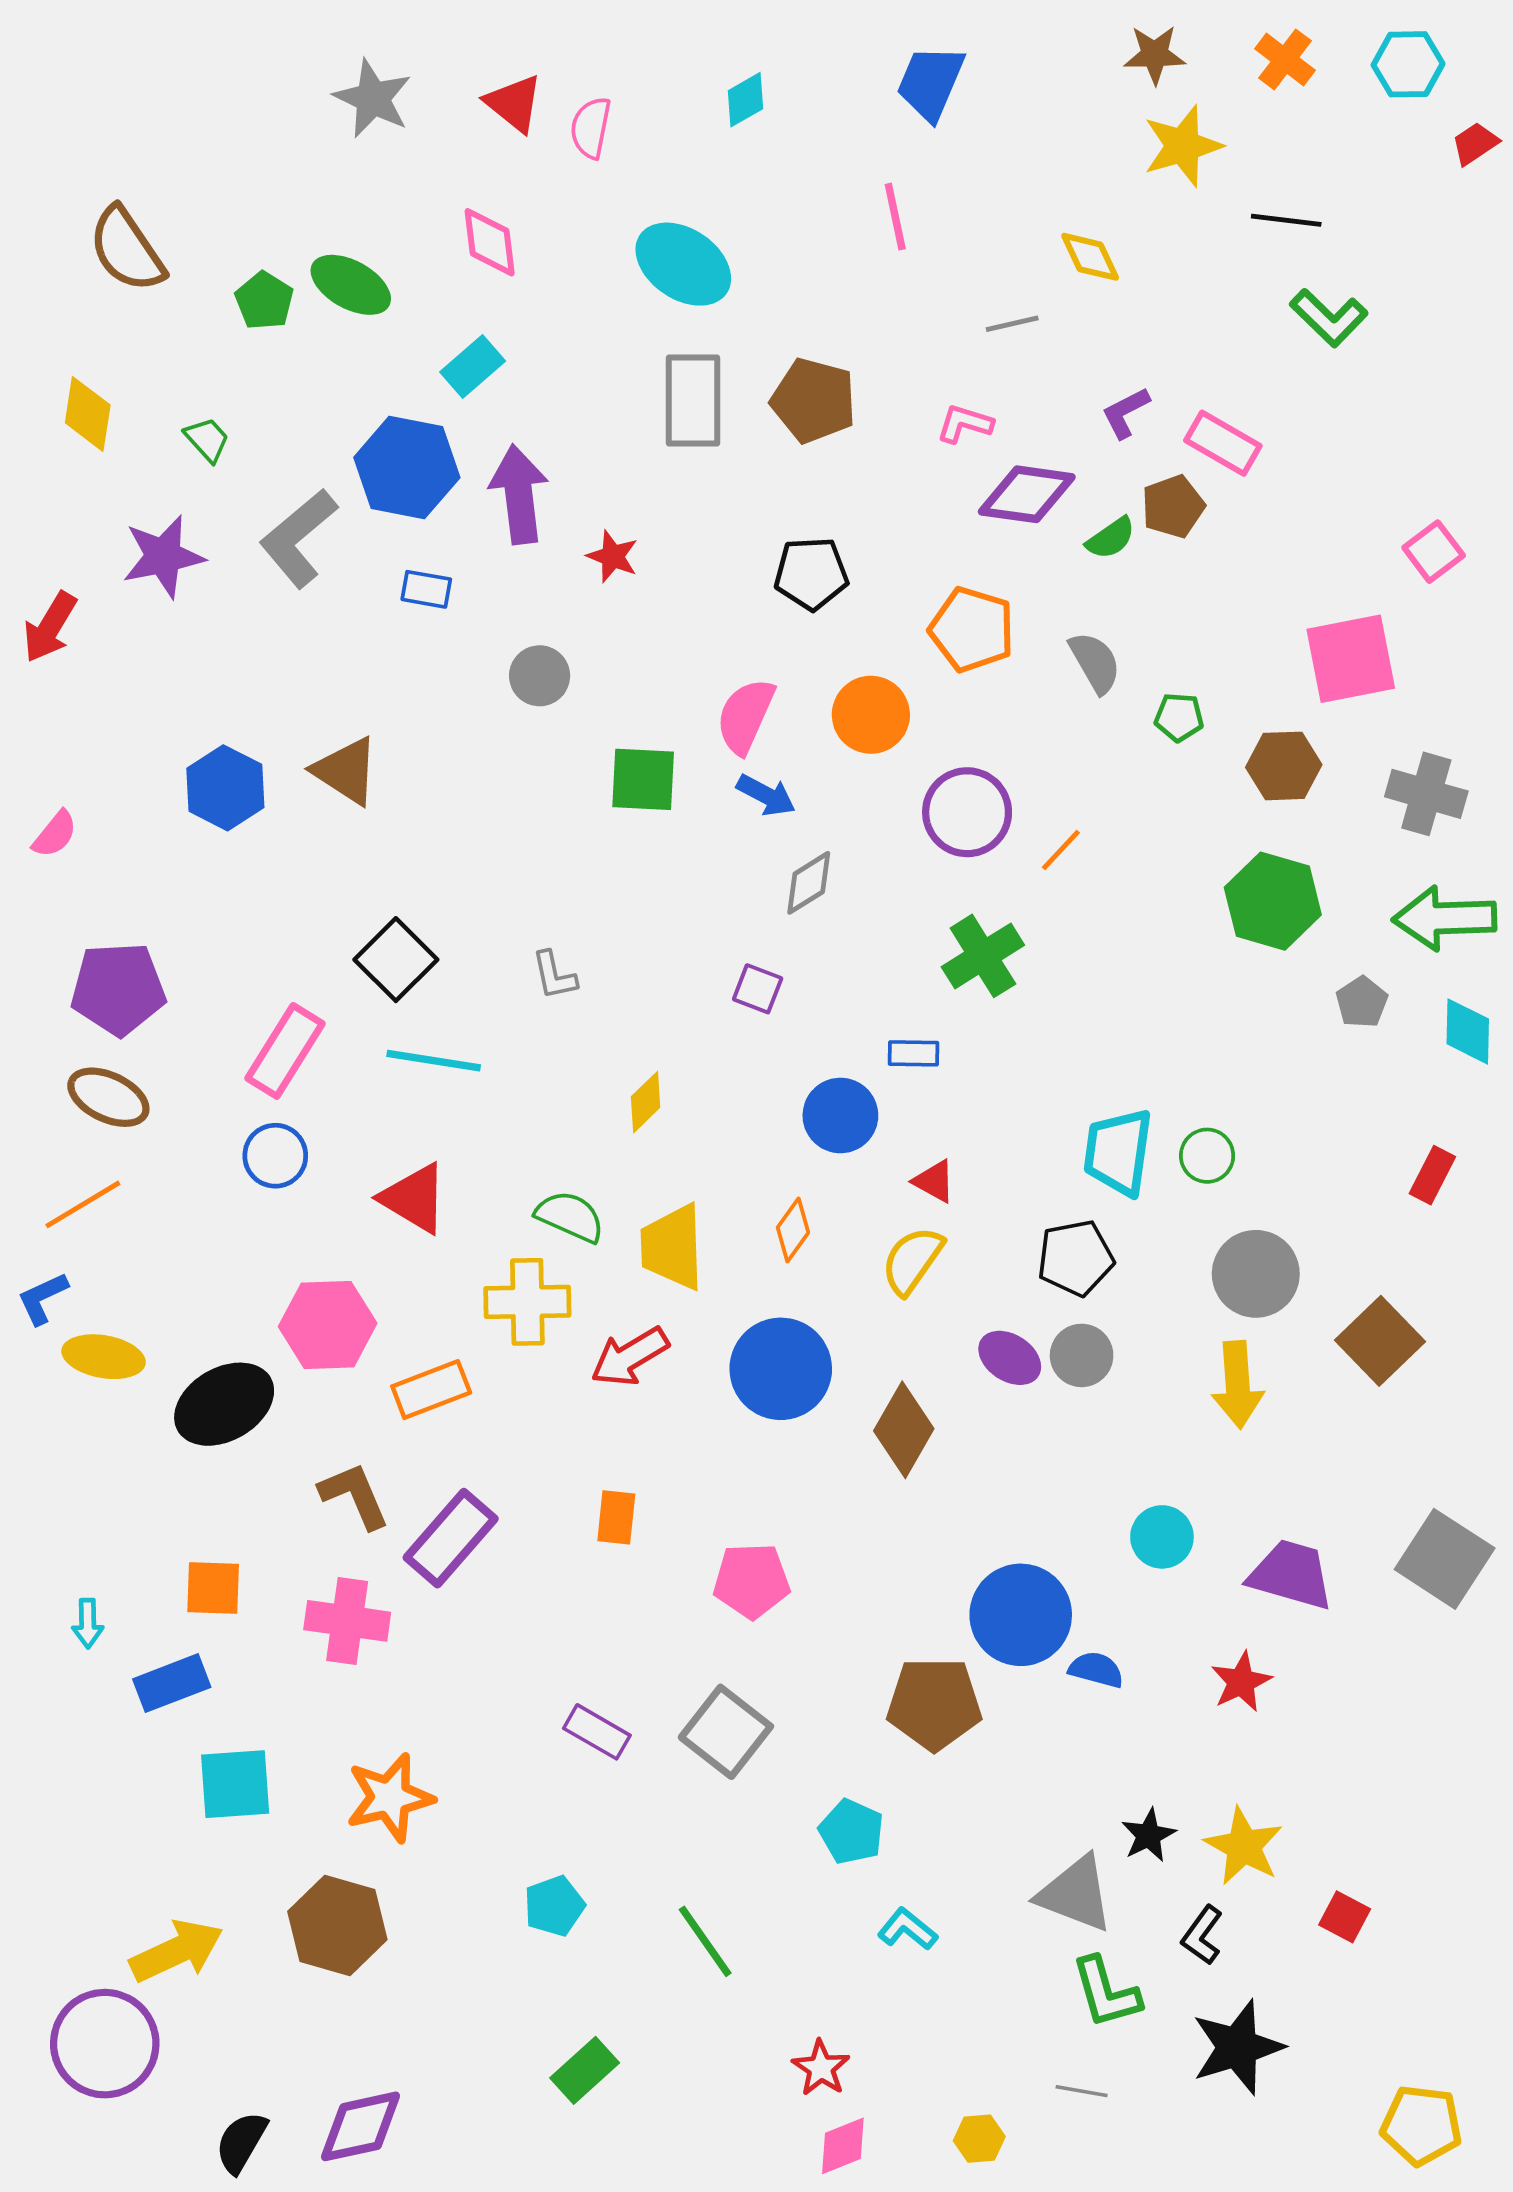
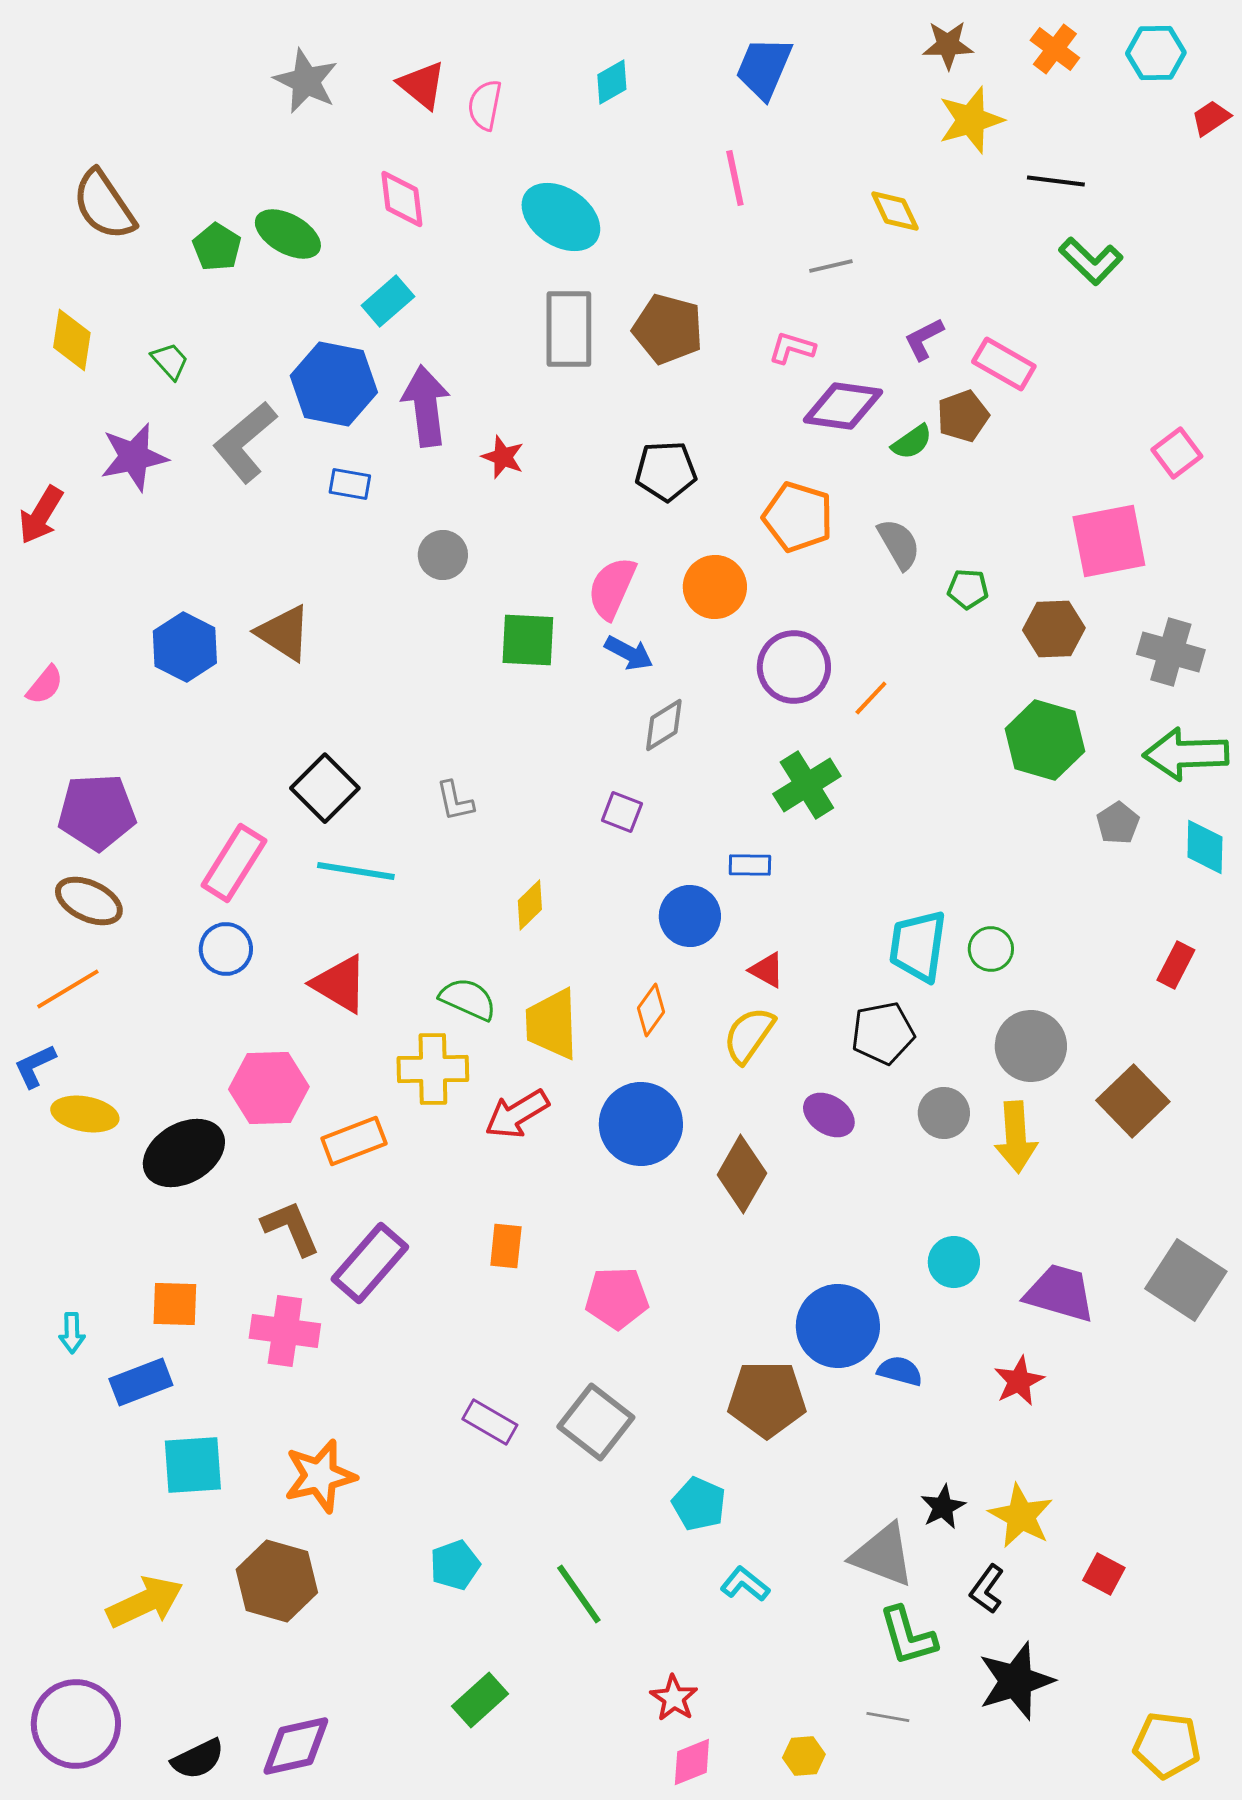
gray circle: (1082, 1355) -> (944, 1113), moved
purple circle: (105, 2044) -> (76, 1724), moved
black semicircle: (241, 2142) -> (198, 1759), turned -146

